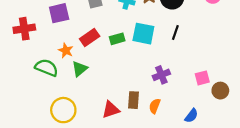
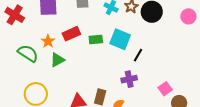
red cross: (24, 29) -> (15, 15), turned 30
black line: (175, 33) -> (138, 55), moved
pink square: (202, 78) -> (165, 89), turned -32

